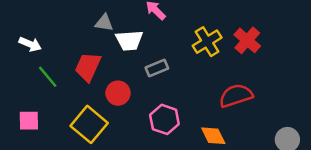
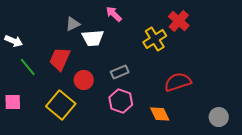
gray triangle: (104, 23) -> (73, 24), turned -35
red cross: (247, 40) -> (179, 21), moved
gray rectangle: (157, 68) -> (120, 72), moved

